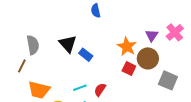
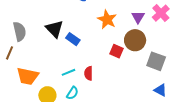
orange star: (127, 47) -> (107, 19), moved
red semicircle: (100, 90) -> (89, 73), turned -32

